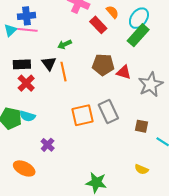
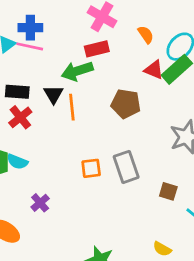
red rectangle: (98, 25) -> (97, 49), moved, turned -66
green arrow: (65, 44) -> (77, 71), size x1.6
red triangle: (124, 72) -> (154, 70), moved
orange square: (83, 115) -> (91, 168), size x0.7

